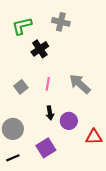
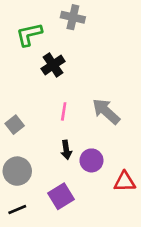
gray cross: (61, 22) -> (73, 17), moved
gray square: (21, 87) -> (15, 125), moved

